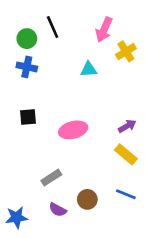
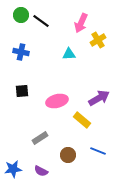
black line: (53, 27) -> (41, 21), turned -30
green circle: (27, 39) -> (21, 15), moved
purple arrow: (127, 126) -> (99, 98), size x1.5
yellow rectangle: (126, 154) -> (82, 120), moved
purple semicircle: (58, 210) -> (41, 171), moved

